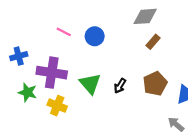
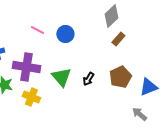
gray diamond: (145, 16) -> (111, 16), turned -40

